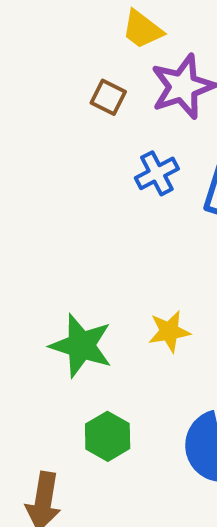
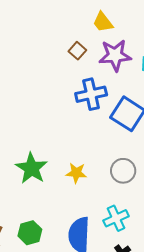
blue cross: (157, 173) -> (91, 94), size x1.4
green hexagon: (108, 436) -> (30, 233), moved

